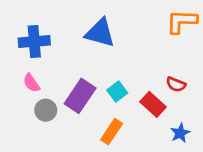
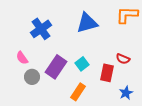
blue triangle: (100, 33) -> (87, 23), moved, turned -30
blue cross: (34, 41) -> (41, 29), moved, turned -30
red rectangle: (153, 104) -> (107, 73), turned 60

